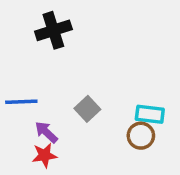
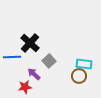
black cross: (53, 30) -> (30, 43), moved, turned -30
purple arrow: (46, 132) -> (34, 74), moved

